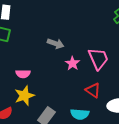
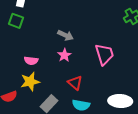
pink star: (72, 63) -> (64, 55), moved
red triangle: (93, 90) -> (75, 83), moved

